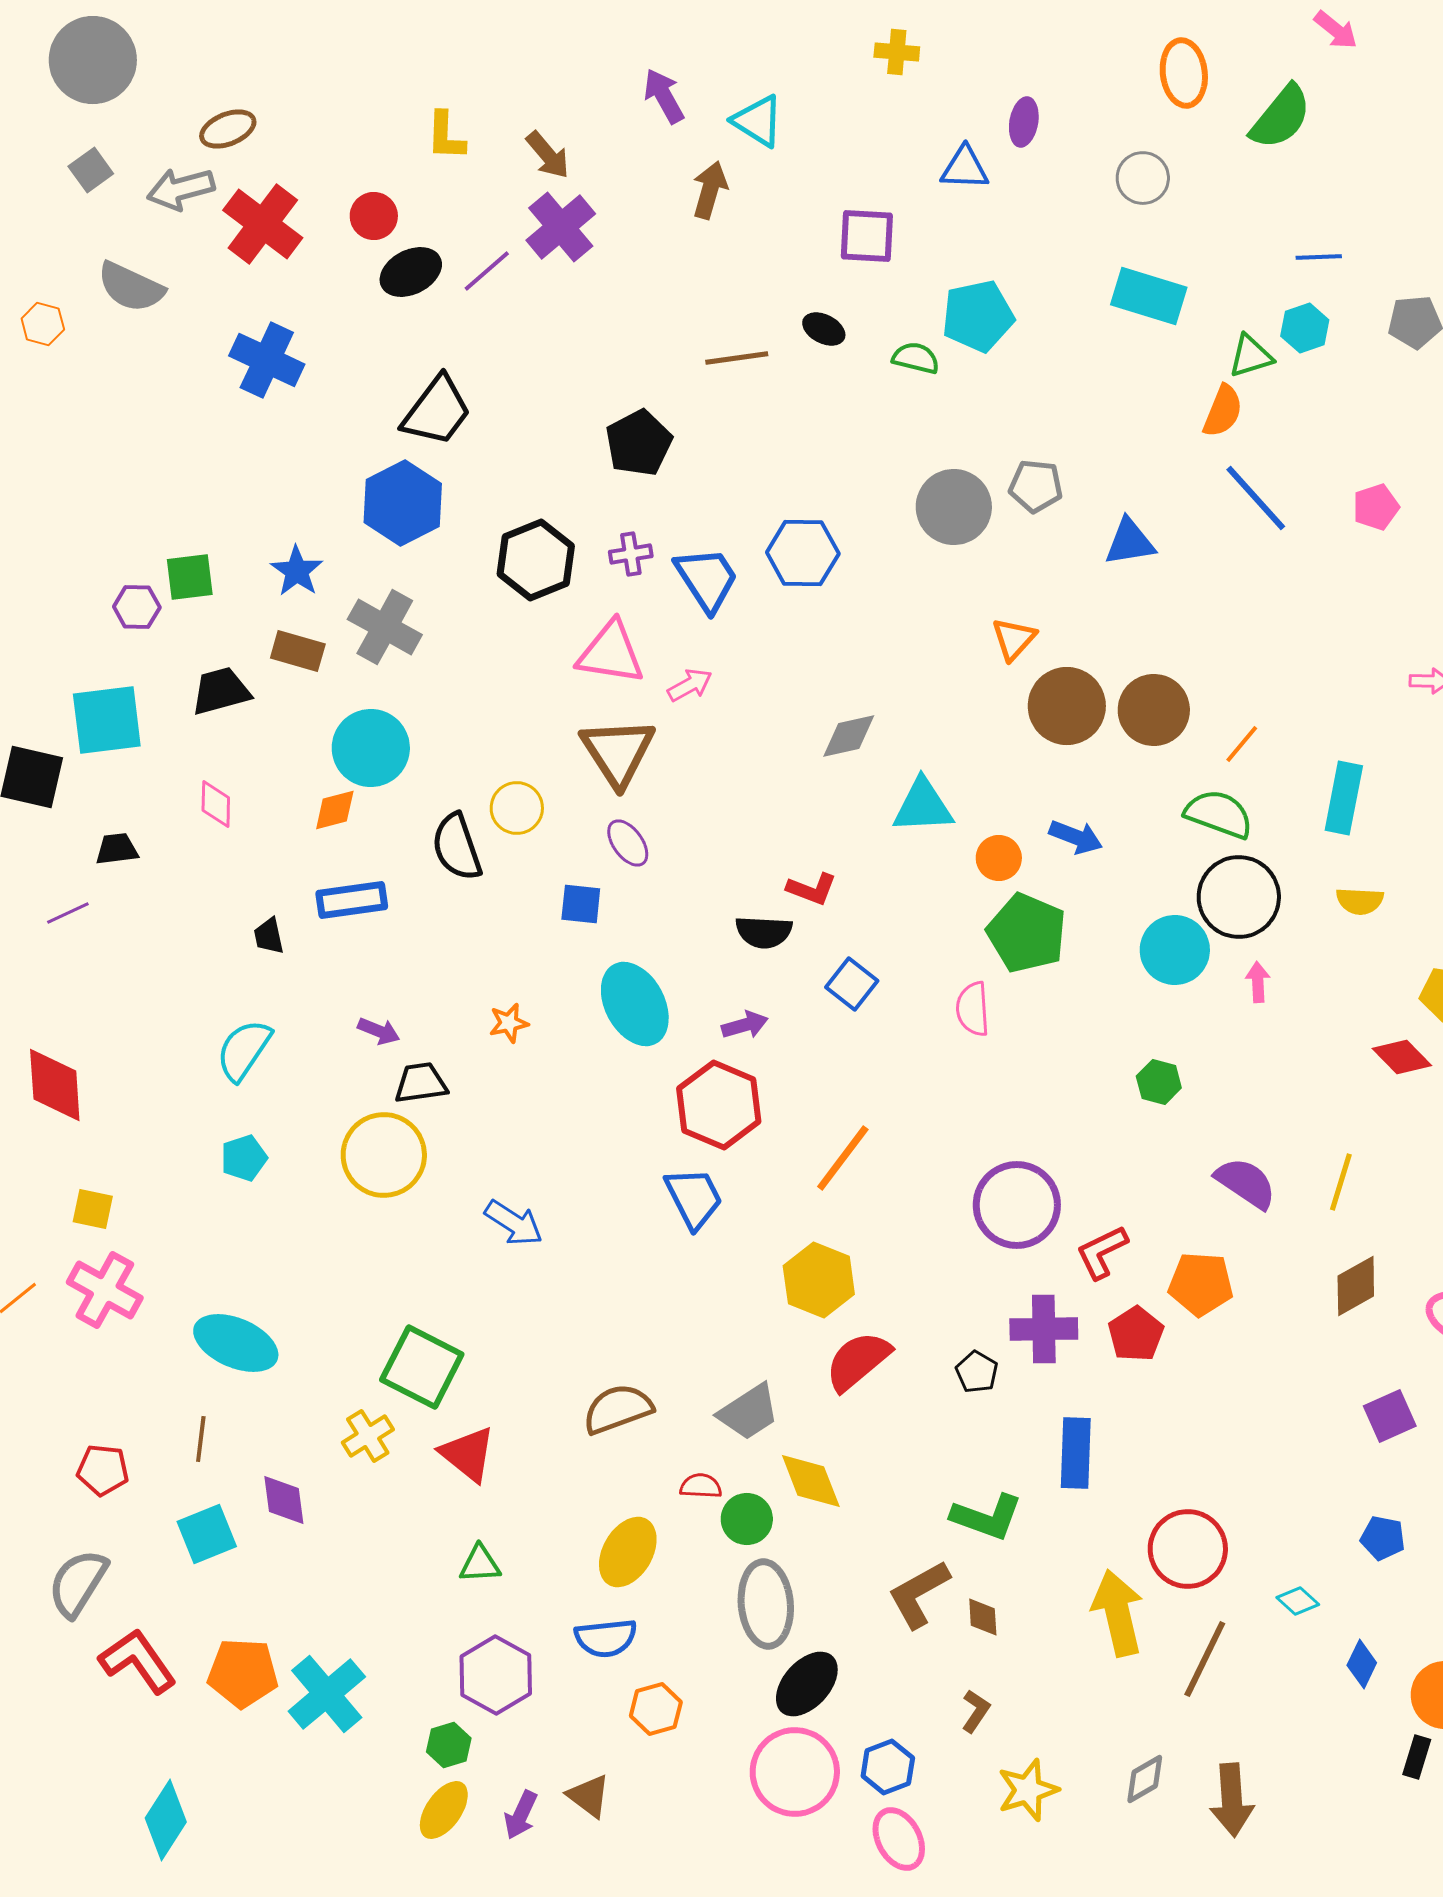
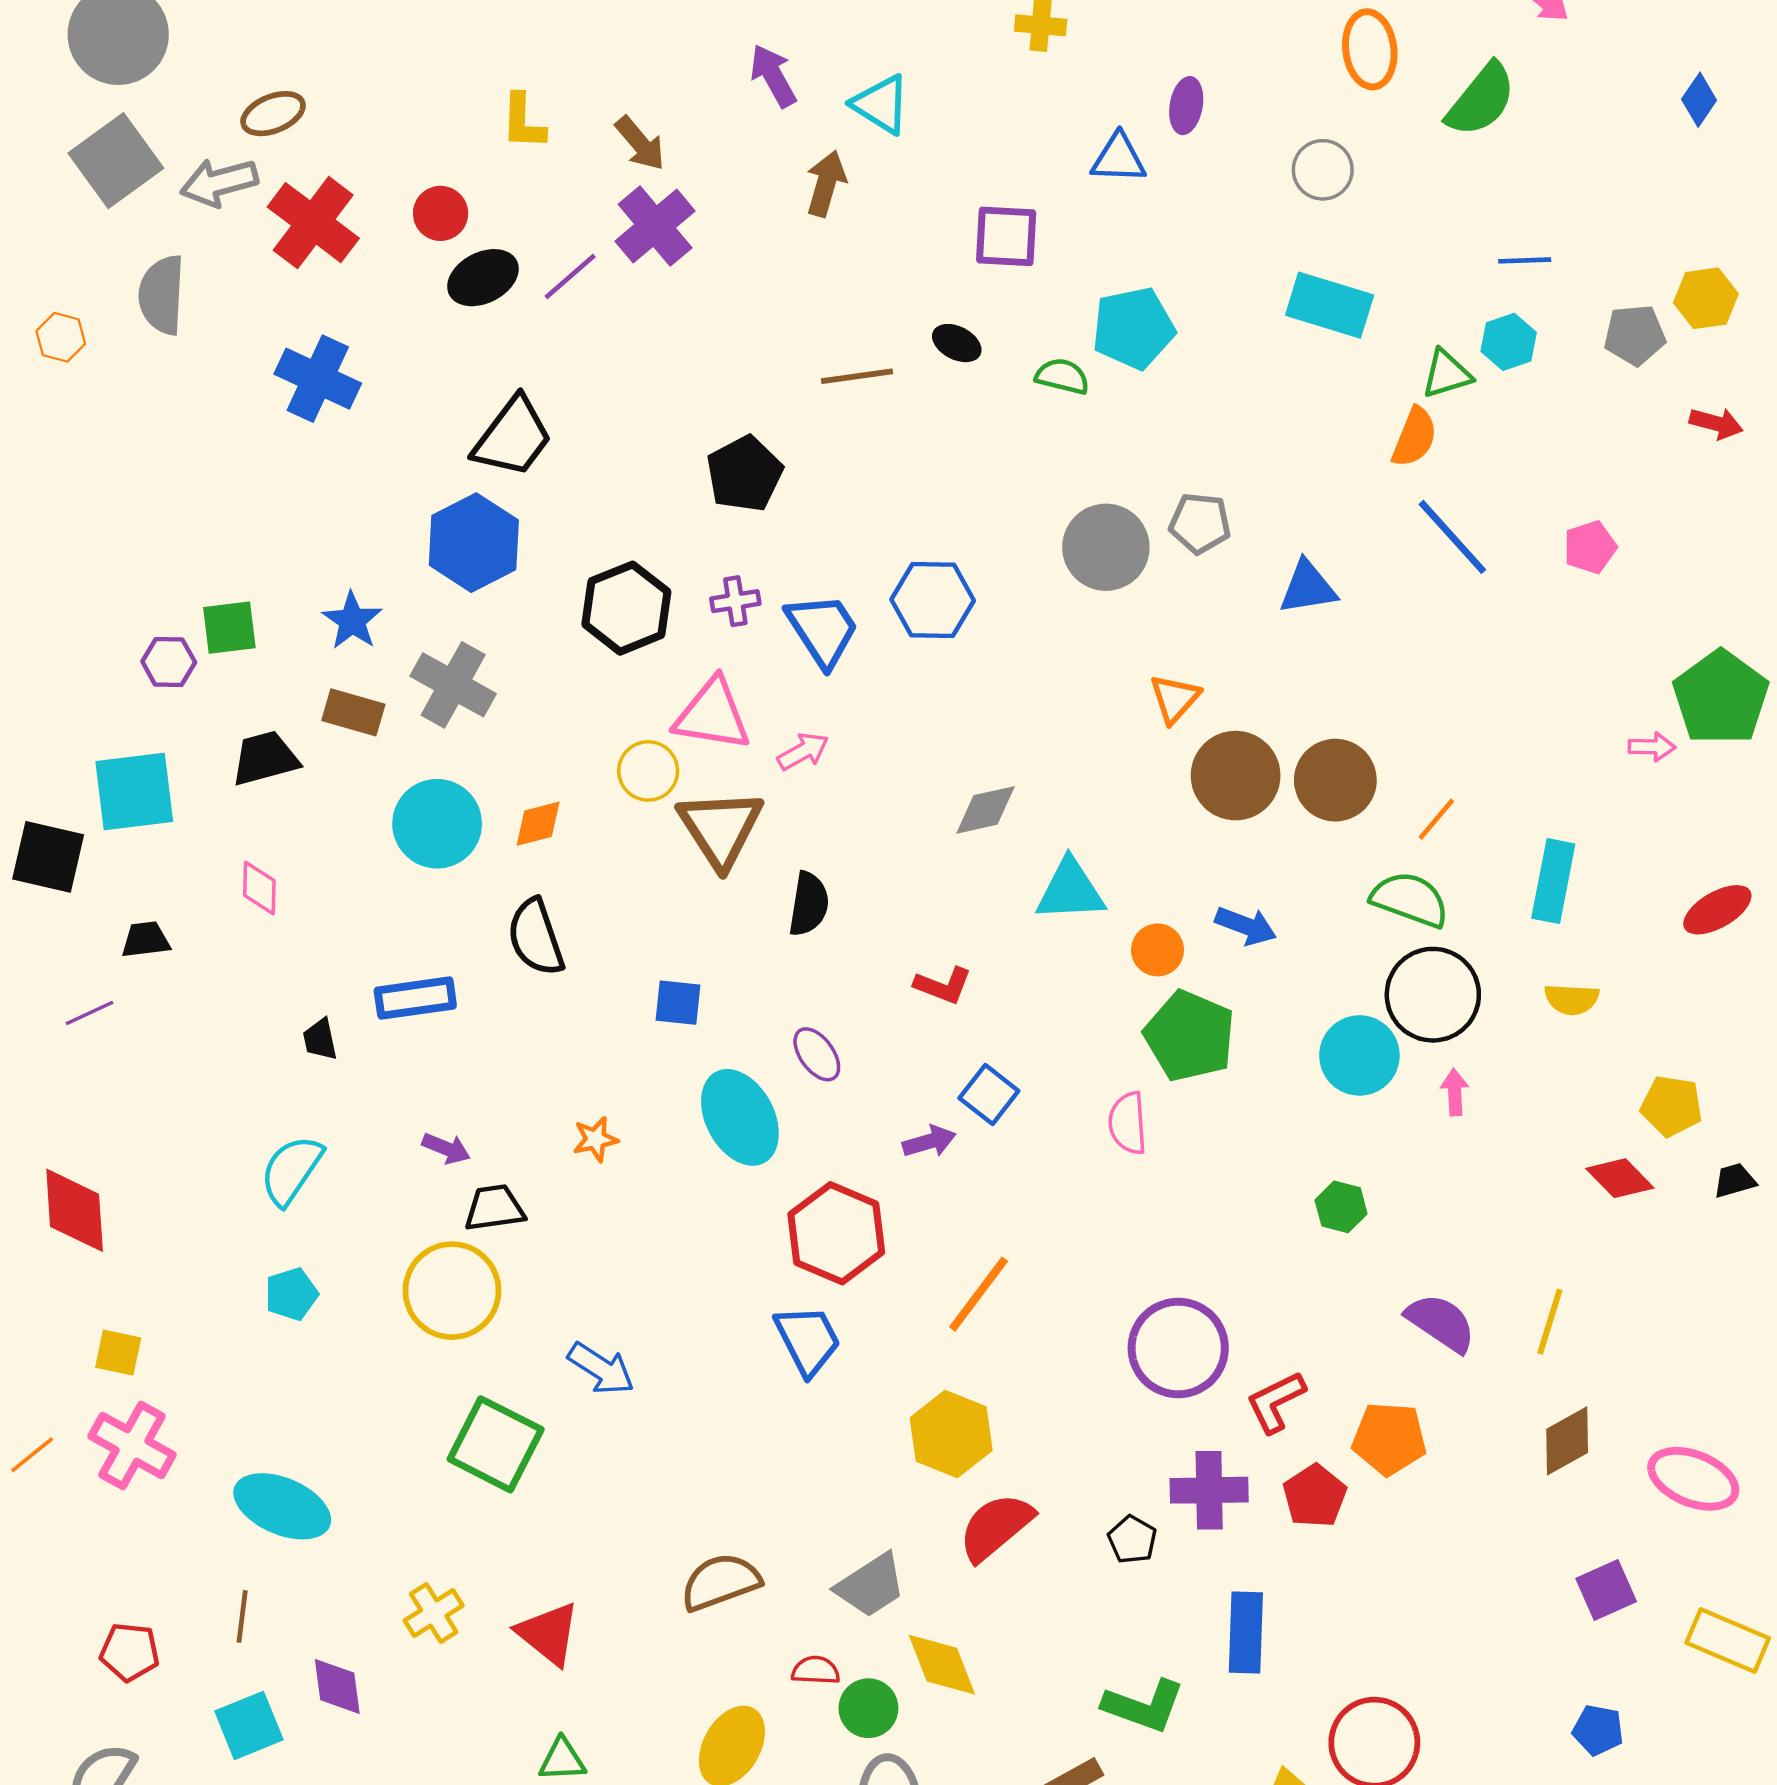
gray square: (91, 170) -> (116, 161), size x1.8
gray semicircle: (131, 287) -> (162, 295), turned 68
yellow circle: (517, 808) -> (648, 771), moved
orange diamond: (335, 810) -> (538, 824), moved
purple ellipse: (628, 843) -> (817, 1054), moved
black semicircle: (764, 932) -> (809, 904), moved, turned -84
purple arrow: (745, 1025) -> (929, 1141), moved
green square: (422, 1367) -> (496, 1444), moved

